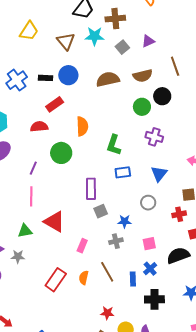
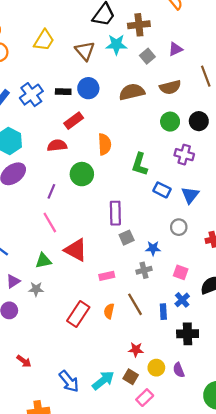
black circle: (162, 96) -> (199, 121), moved
blue rectangle: (123, 172) -> (162, 190), moved, turned 35
pink line: (31, 196) -> (50, 222), turned -30
pink square: (149, 244) -> (181, 272), turned 32
pink rectangle: (82, 246) -> (107, 276), turned 56

